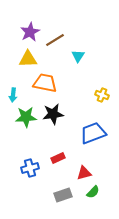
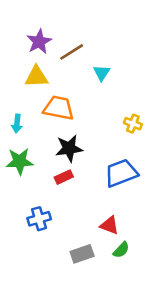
green star: (26, 117) -> (20, 161), moved
red rectangle: (58, 158) -> (64, 177), moved
red triangle: (84, 173) -> (109, 225), turned 35

